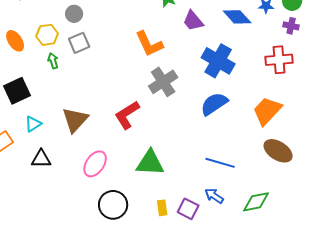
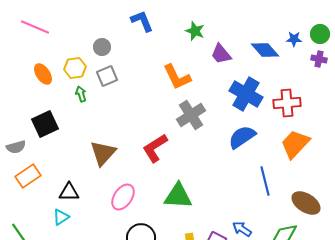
red cross: (279, 60) -> (287, 103), moved
cyan triangle: (33, 124) -> (61, 217), moved
brown ellipse: (278, 151) -> (306, 203), moved
blue line: (220, 163) -> (265, 181), moved, turned 60

